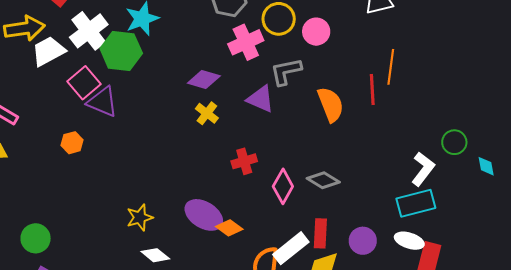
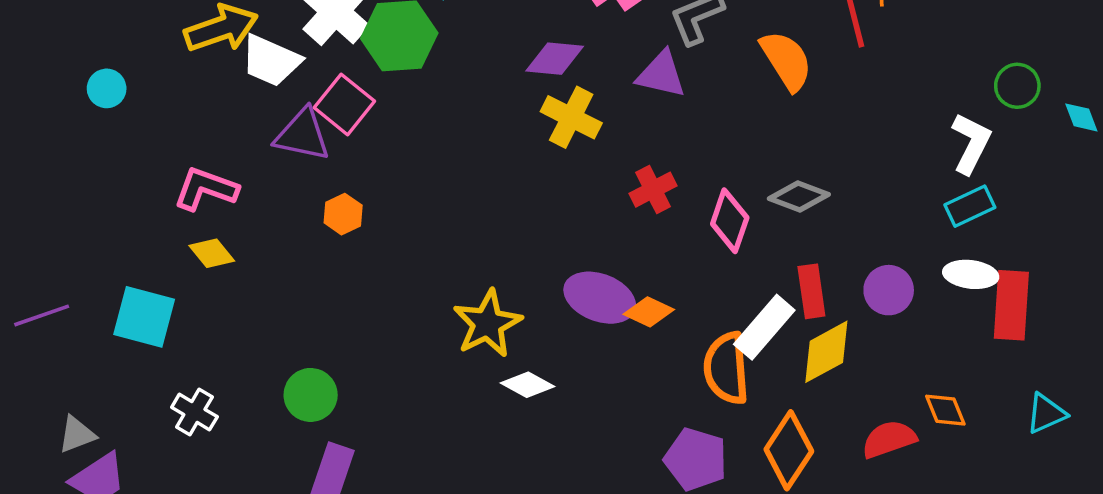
white trapezoid: (48, 51) -> (271, 61), turned -117
purple triangle: (102, 102) -> (302, 135), moved
yellow cross: (207, 113) -> (571, 117), size x1.4
cyan rectangle: (416, 203) -> (970, 206), size x0.7
yellow star: (140, 218) -> (488, 323), size x1.4

